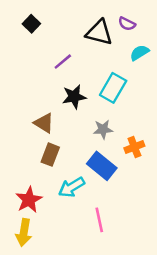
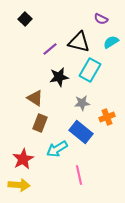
black triangle: (99, 33) -> (79, 42), moved
yellow arrow: (24, 232) -> (19, 185), turned -95

